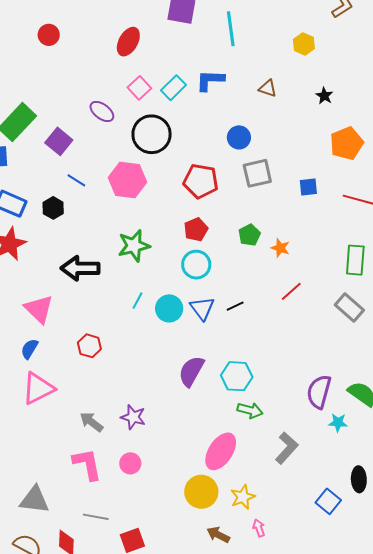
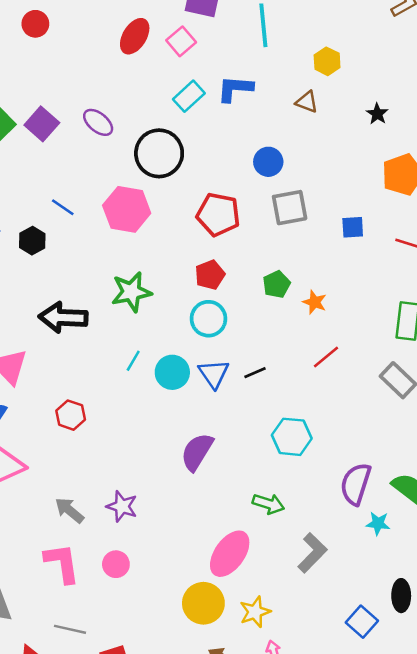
yellow hexagon: (304, 44) -> (327, 61), moved
pink square: (139, 88) -> (181, 41), moved
purple square: (59, 141) -> (42, 124), moved
cyan hexagon: (237, 376) -> (292, 437), moved

